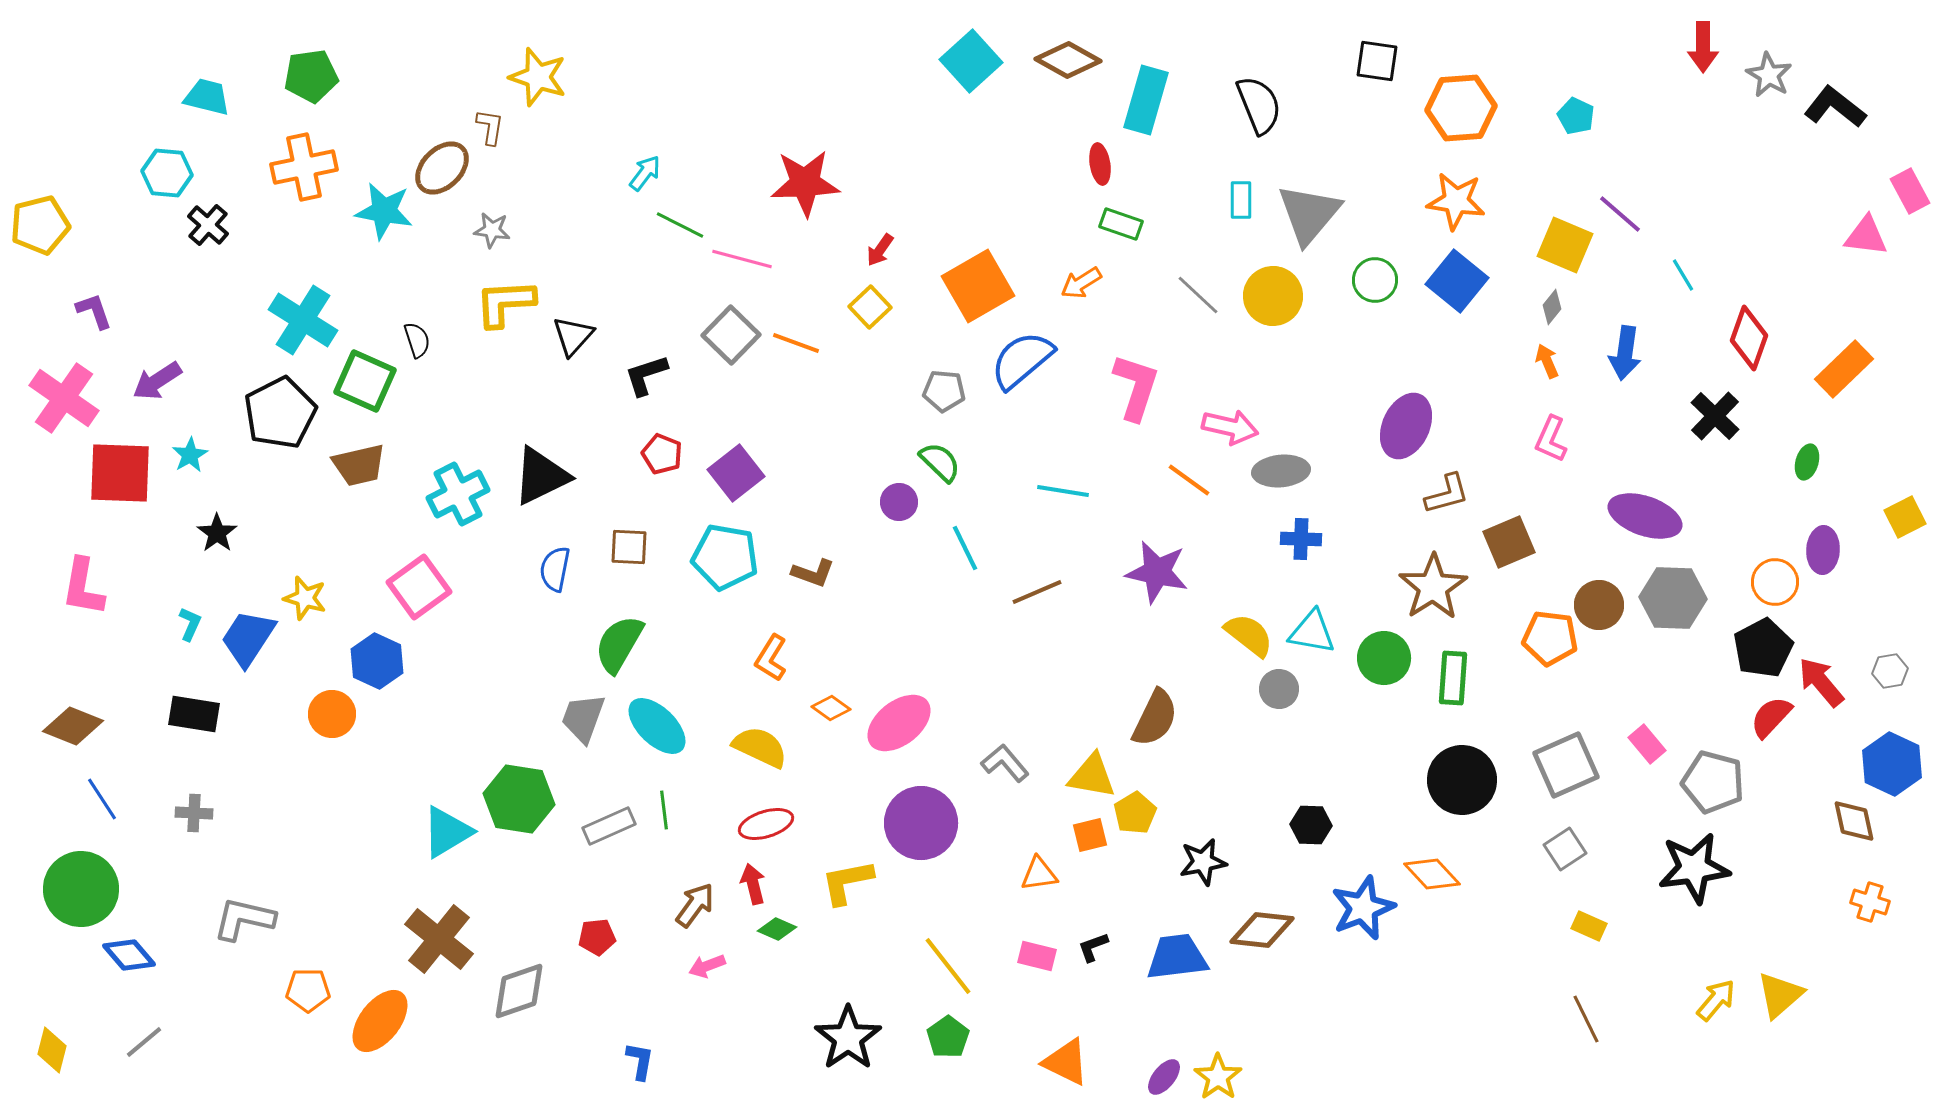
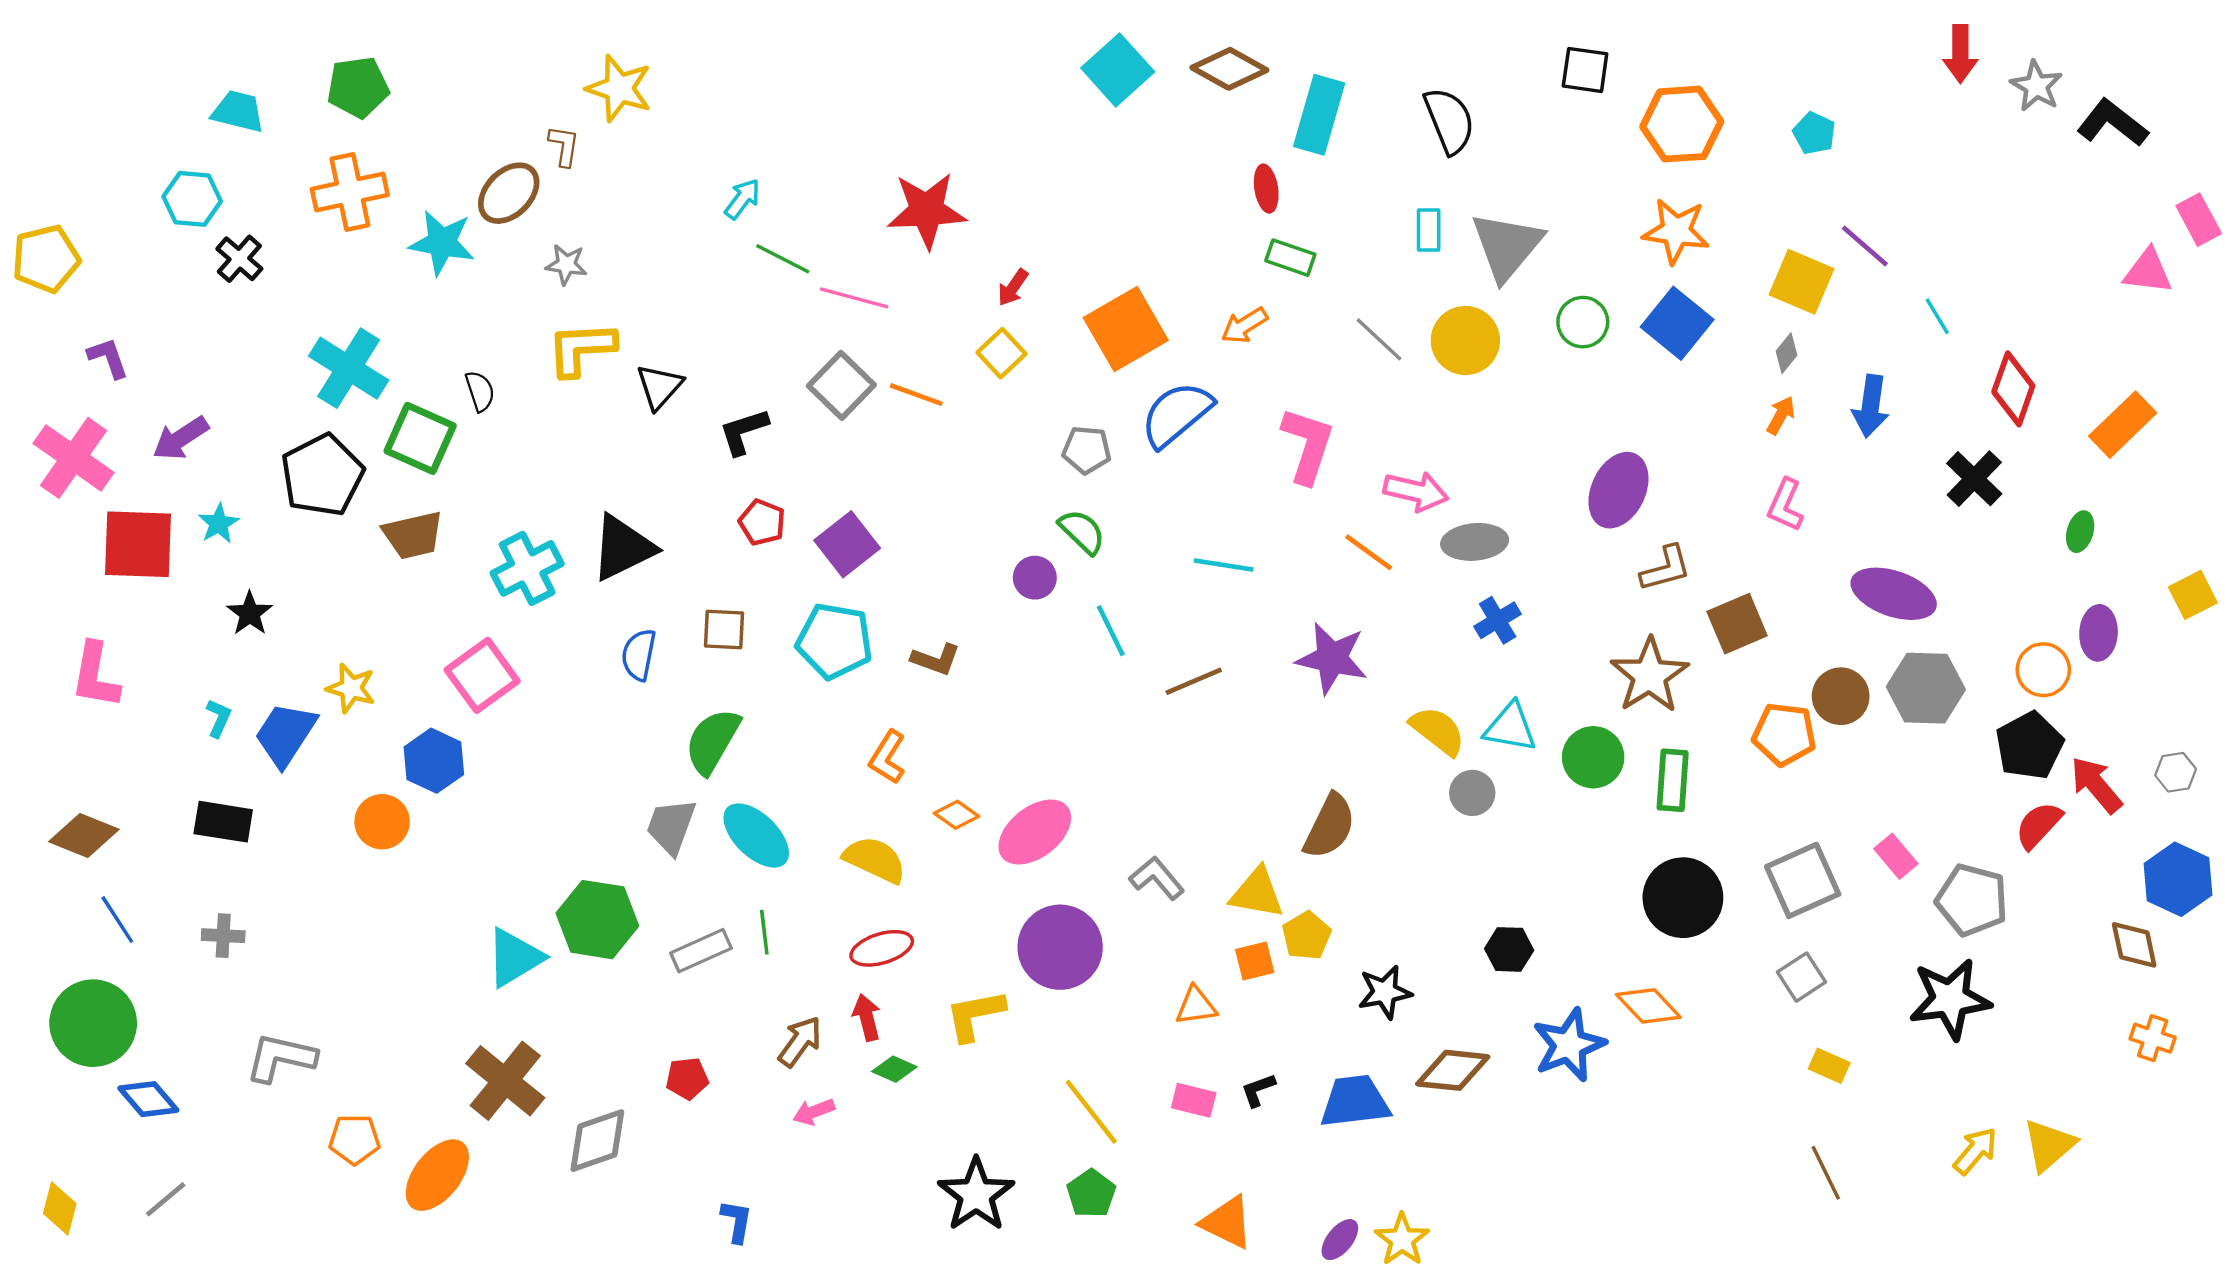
orange arrow: (1547, 361) -> (1781, 415), turned 52
blue cross: (1301, 539) -> (1498, 620), turned -33

